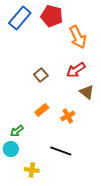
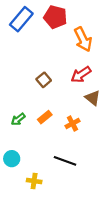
green arrow: (17, 131) -> (18, 119), moved

